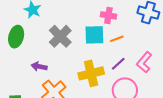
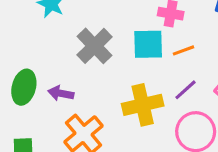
green ellipse: (16, 37) -> (24, 87), moved

